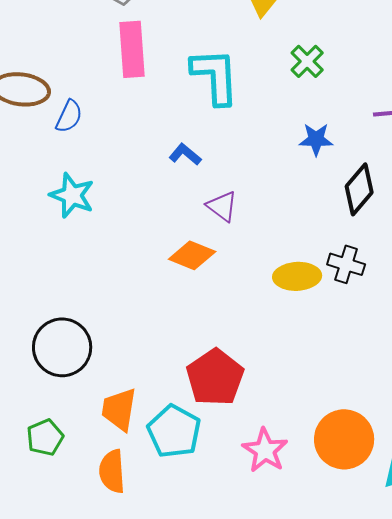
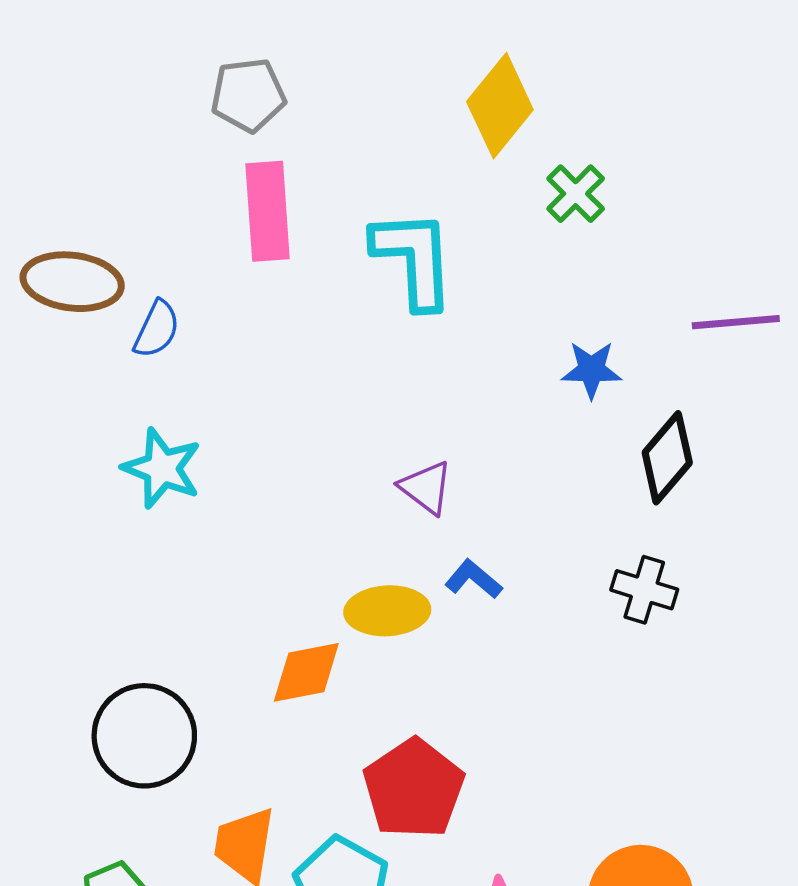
green cross: (307, 61) -> (576, 194), moved
blue L-shape: (185, 154) -> (474, 579), moved
orange diamond: (192, 255) -> (306, 672), moved, turned -33
yellow ellipse: (297, 276) -> (387, 611), moved

